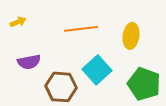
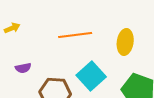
purple semicircle: (29, 62) -> (23, 68), size x0.7

